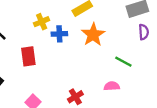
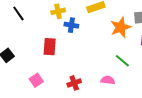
orange star: (93, 35) -> (121, 27), moved
red rectangle: (28, 56) -> (50, 47), moved

